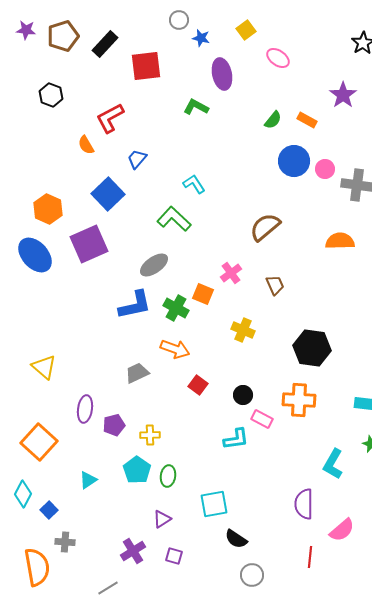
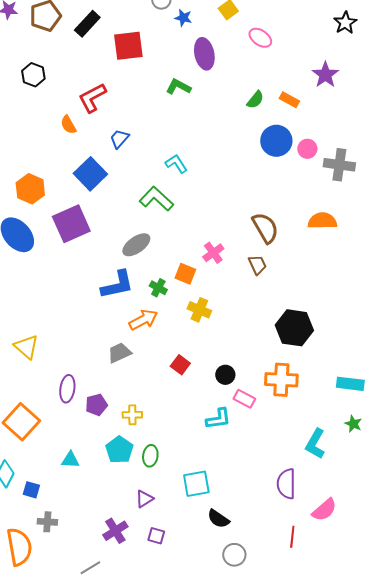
brown semicircle: (265, 227) -> (265, 228), moved, turned 100
green cross: (176, 308) -> (158, 288), size x0.7
yellow cross: (243, 330) -> (199, 310), moved
orange arrow: (175, 349) -> (143, 320), moved, turned -48
cyan triangle: (88, 480) -> (70, 460), turned 36
blue square: (49, 510) -> (31, 490), turned -30

